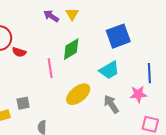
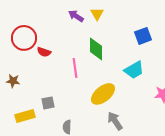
blue square: (118, 36) -> (143, 36), size x0.7
green diamond: (71, 49) -> (96, 49), turned -60
gray arrow: (111, 104) -> (115, 121), moved

